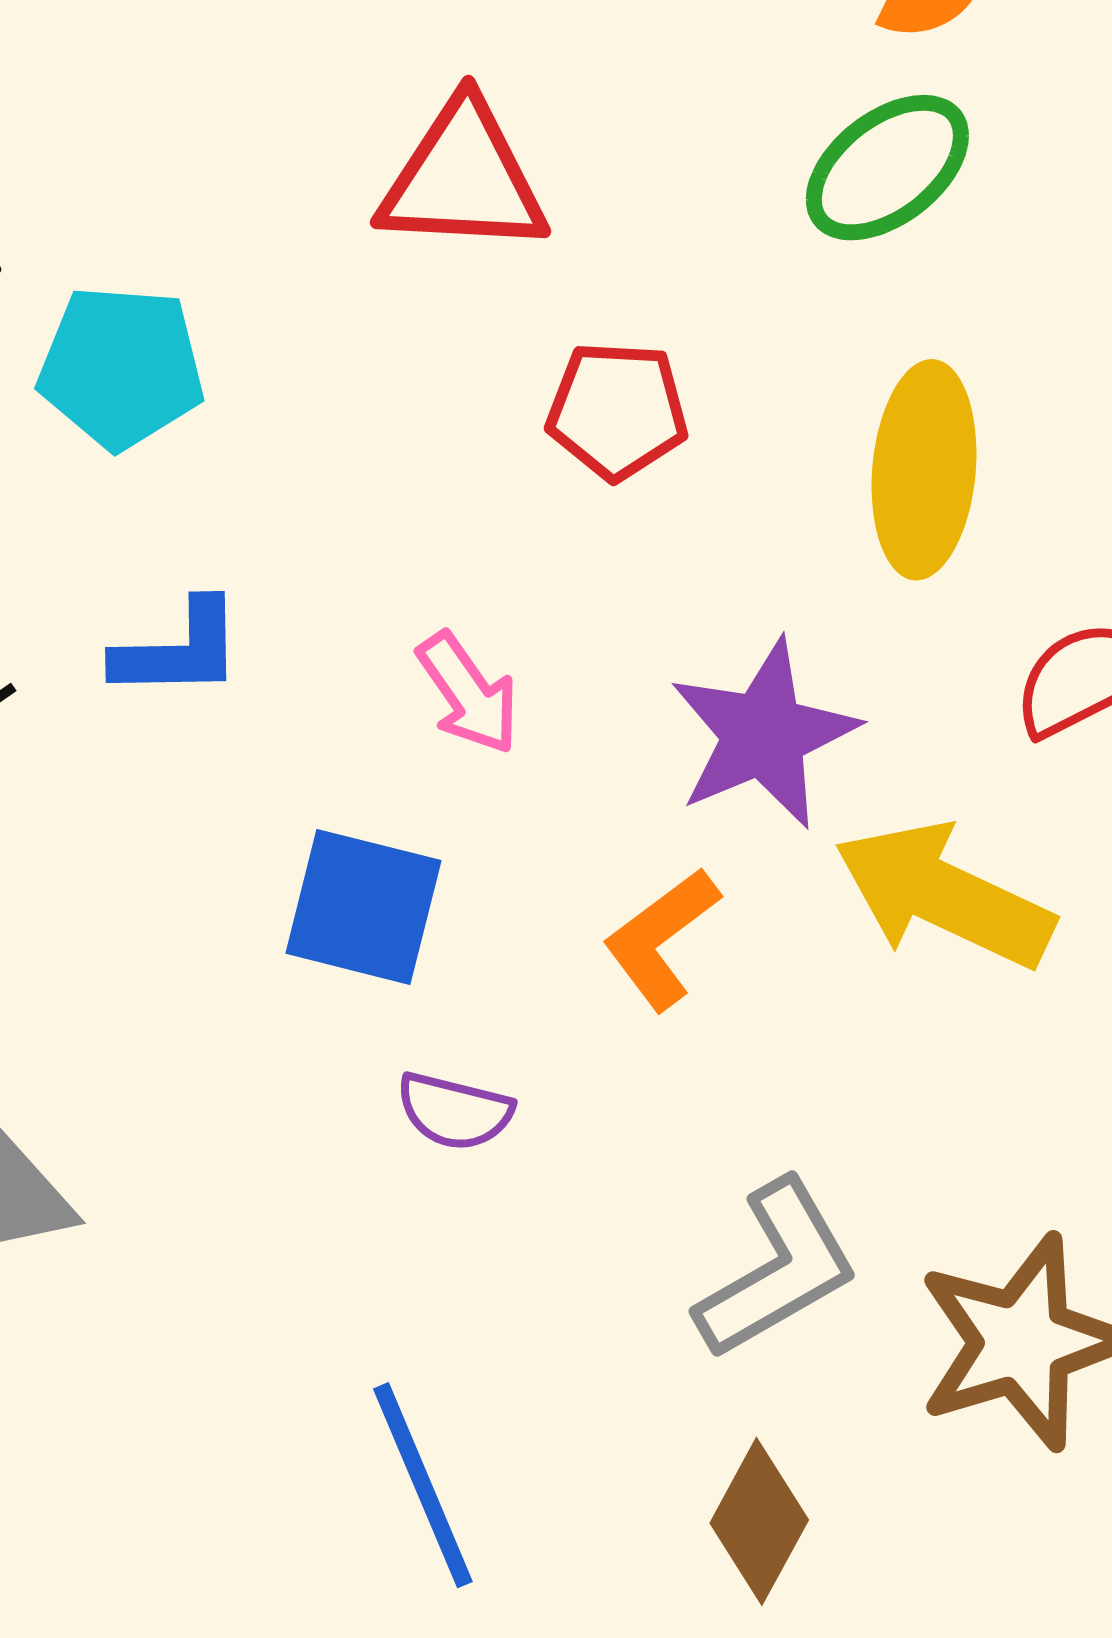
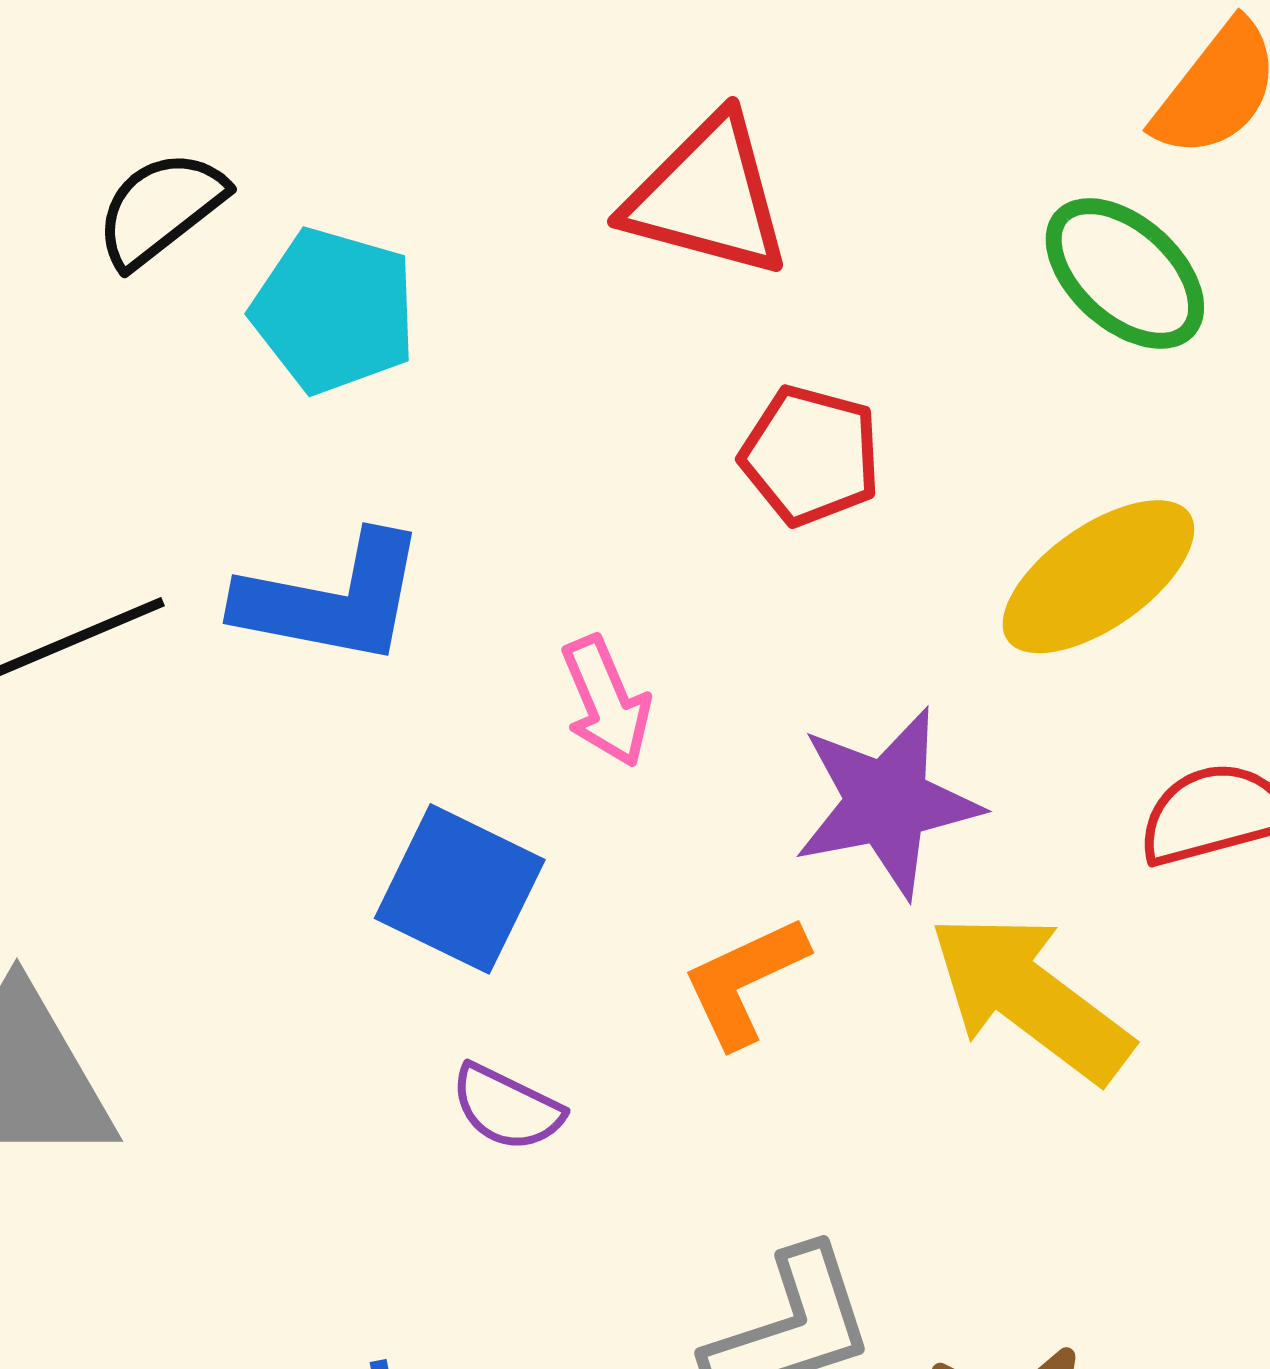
green ellipse: (887, 168) -> (1125, 273), turned 68
yellow ellipse: (924, 470) -> (1098, 577), turned 38
blue L-shape: (179, 650) -> (332, 599), size x1.4

